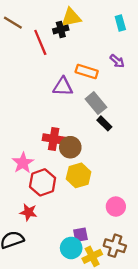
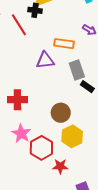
black cross: (61, 29) -> (35, 10), turned 32
gray rectangle: (96, 103) -> (77, 70), turned 30
red cross: (54, 139) -> (17, 100), moved
red star: (28, 212) -> (60, 166), moved

